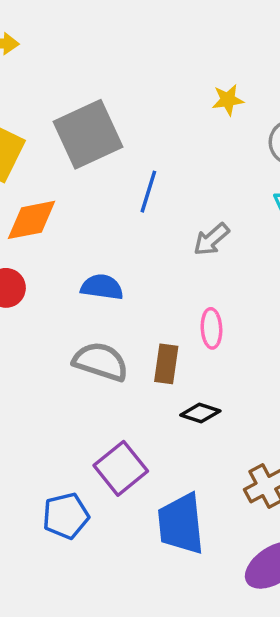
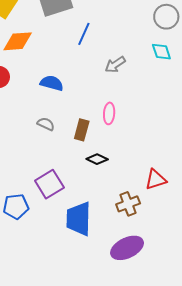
gray semicircle: (101, 362) -> (46, 124), size x0.6

